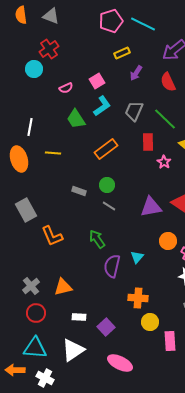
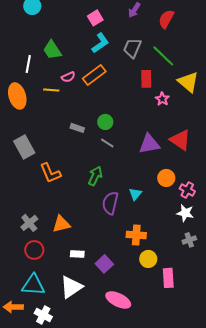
red semicircle: (168, 82) -> (166, 19), turned 54
pink semicircle: (66, 88) -> (68, 77), moved
green trapezoid: (76, 119) -> (52, 50), moved
orange rectangle: (106, 149) -> (94, 75), moved
green arrow: (97, 239) -> (95, 176), turned 60

